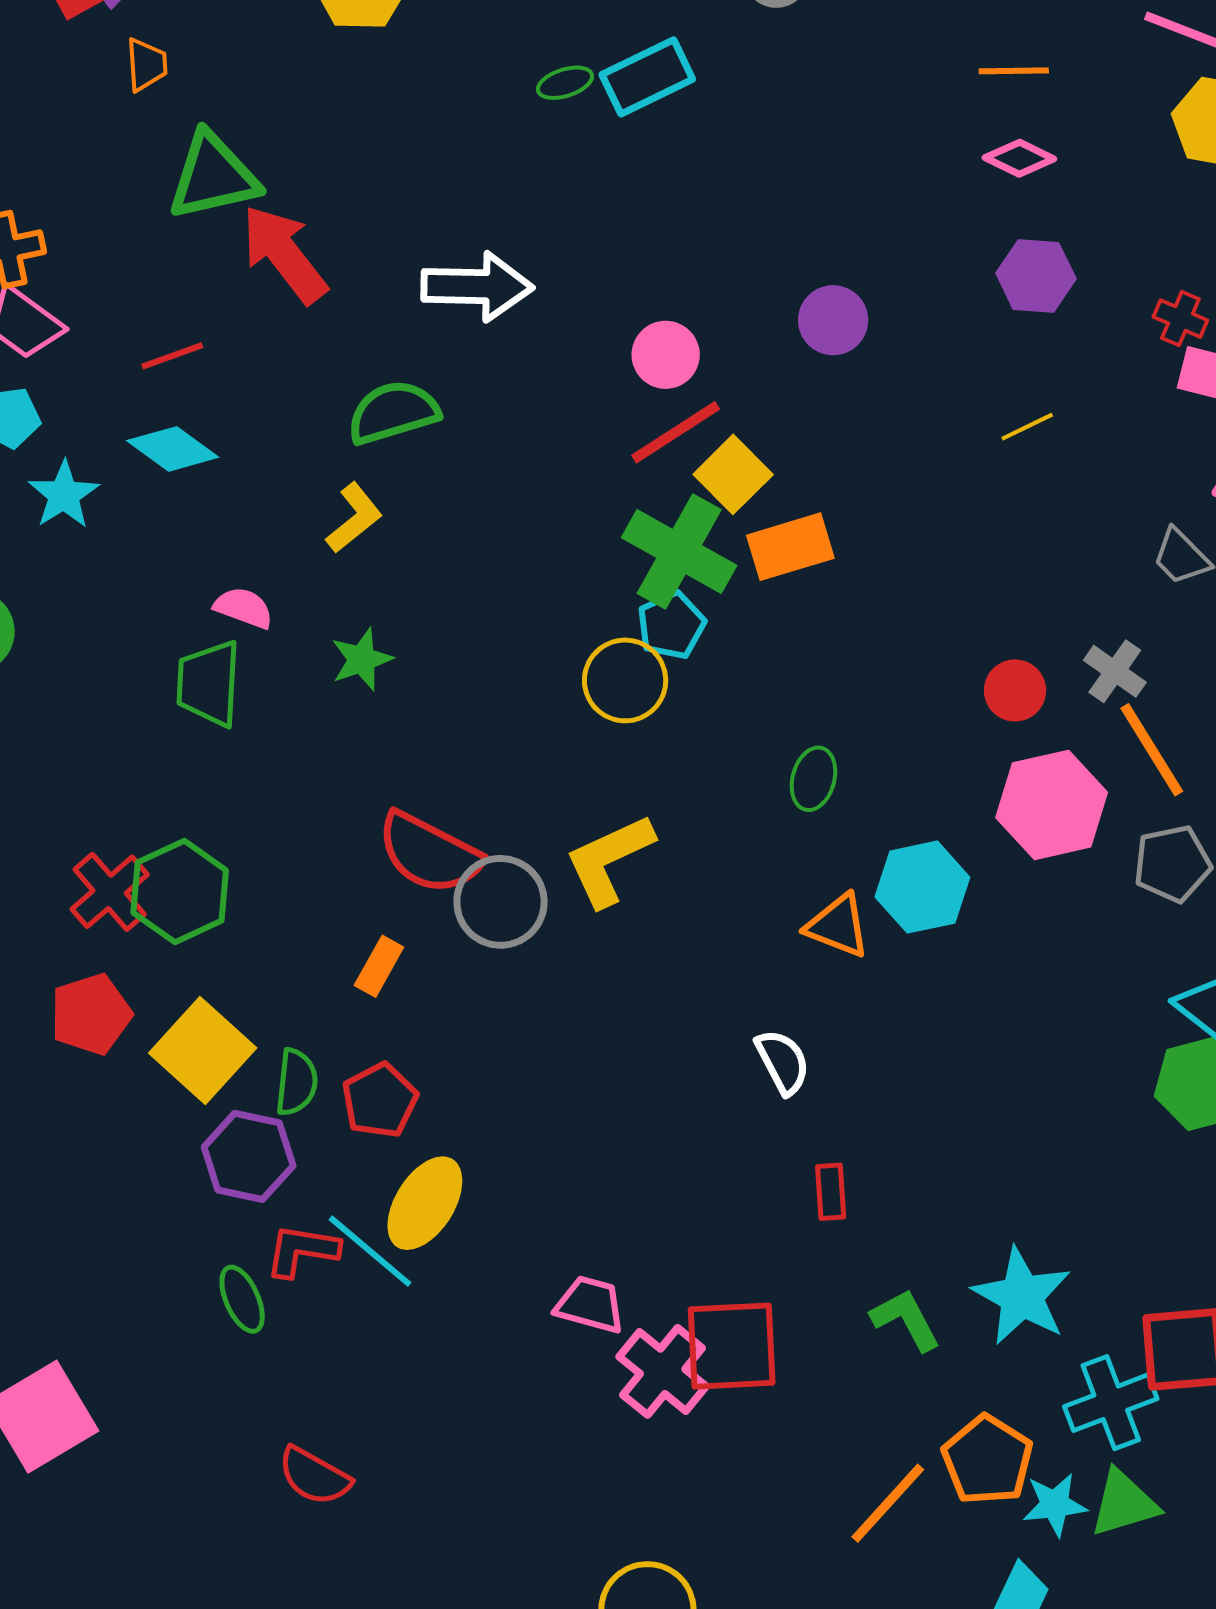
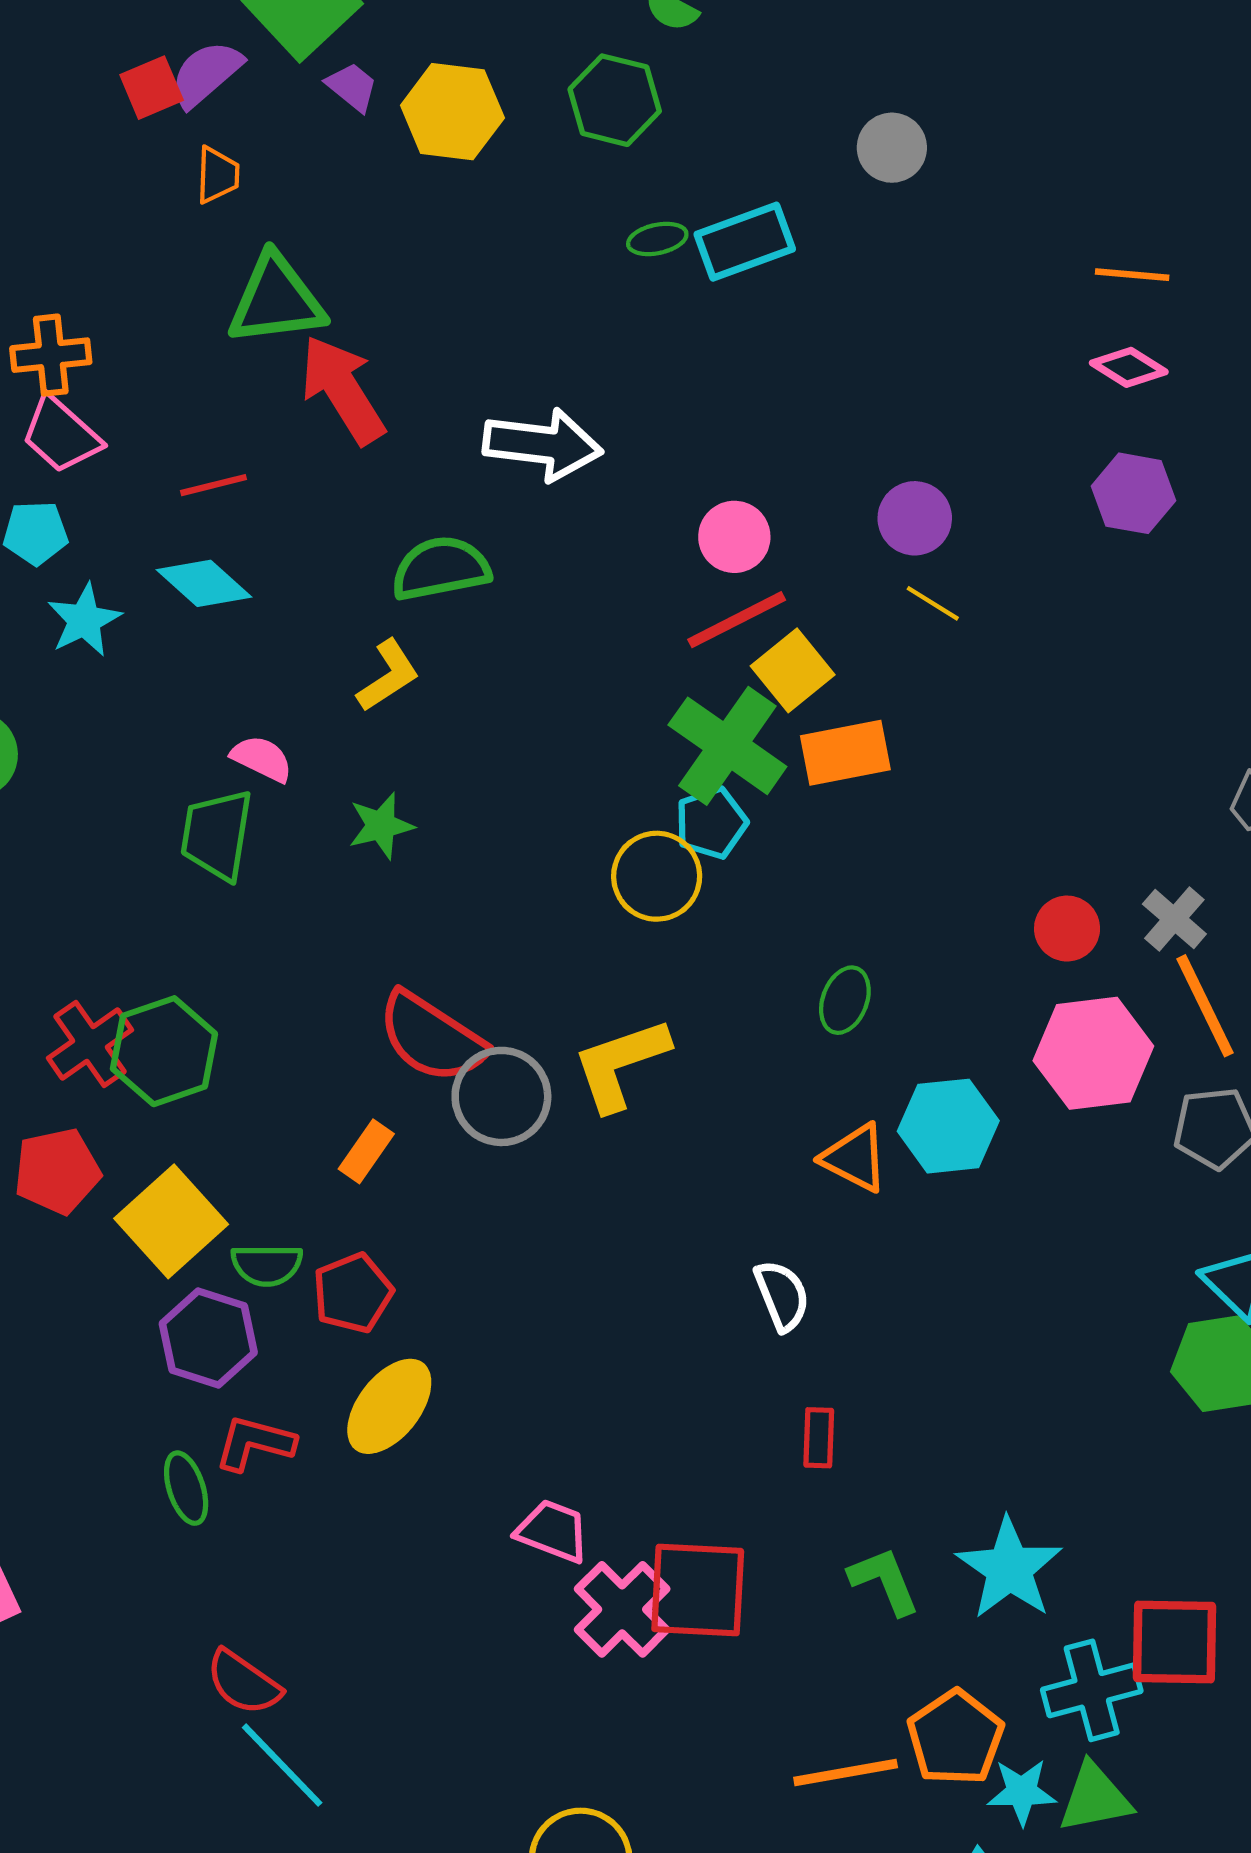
yellow line: (1027, 427) -> (933, 603), moved, turned 52
green semicircle: (296, 1082) -> (267, 1265), turned 78
cyan line: (370, 1251) -> (282, 1765), moved
orange line: (888, 1503) -> (846, 1773), turned 32

